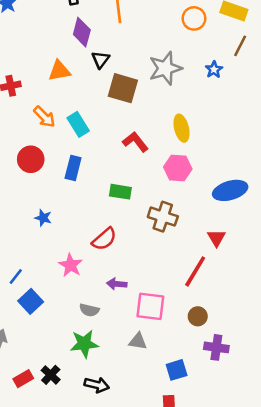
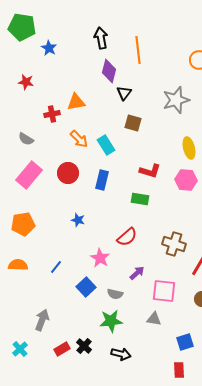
orange triangle: (59, 71) -> (76, 102), moved
brown square: (123, 88) -> (133, 123), moved, size x0.7
red L-shape: (135, 142) -> (150, 171), moved, turned 145
brown cross: (163, 217) -> (174, 244), moved
purple arrow: (117, 284) -> (137, 273), turned 133
blue square: (31, 301) -> (86, 287), moved

